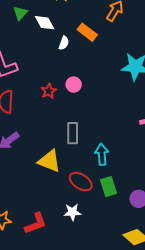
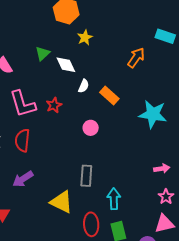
orange rectangle: (87, 32) -> (109, 96), moved
red star: (49, 91) -> (54, 105), moved
red ellipse: (81, 182) -> (91, 224), turned 50

